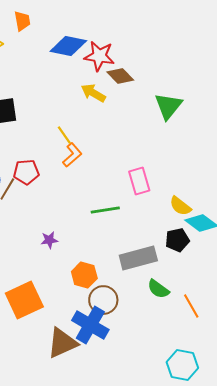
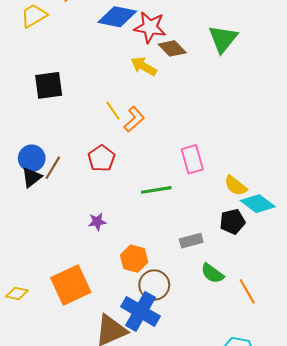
green triangle: (168, 106) -> (223, 39), moved
orange L-shape: (72, 155) -> (134, 119), moved
red pentagon: (26, 172) -> (101, 158), moved, turned -30
gray rectangle: (138, 258) -> (191, 241), size x0.6

